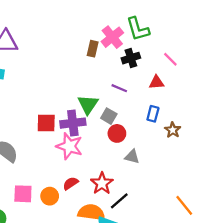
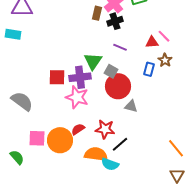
black cross: (131, 58) -> (115, 21), moved
pink line: (170, 59) -> (164, 36), moved
brown star: (173, 130) -> (165, 60), moved
red circle: (117, 133) -> (118, 86), size x1.6
red star: (102, 183) -> (105, 129), turned -30
orange circle: (50, 196) -> (60, 140), size x1.6

